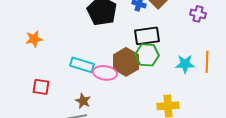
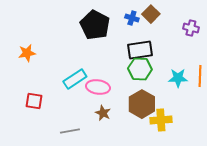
brown hexagon: (126, 62) -> (142, 104), moved
cyan rectangle: (82, 65) -> (75, 79), turned -50
brown star: (83, 101) -> (103, 113), moved

